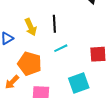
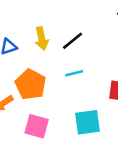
black line: (54, 24) -> (73, 41), turned 42

